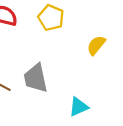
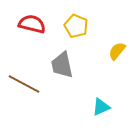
gray trapezoid: (36, 78) -> (62, 65), moved

